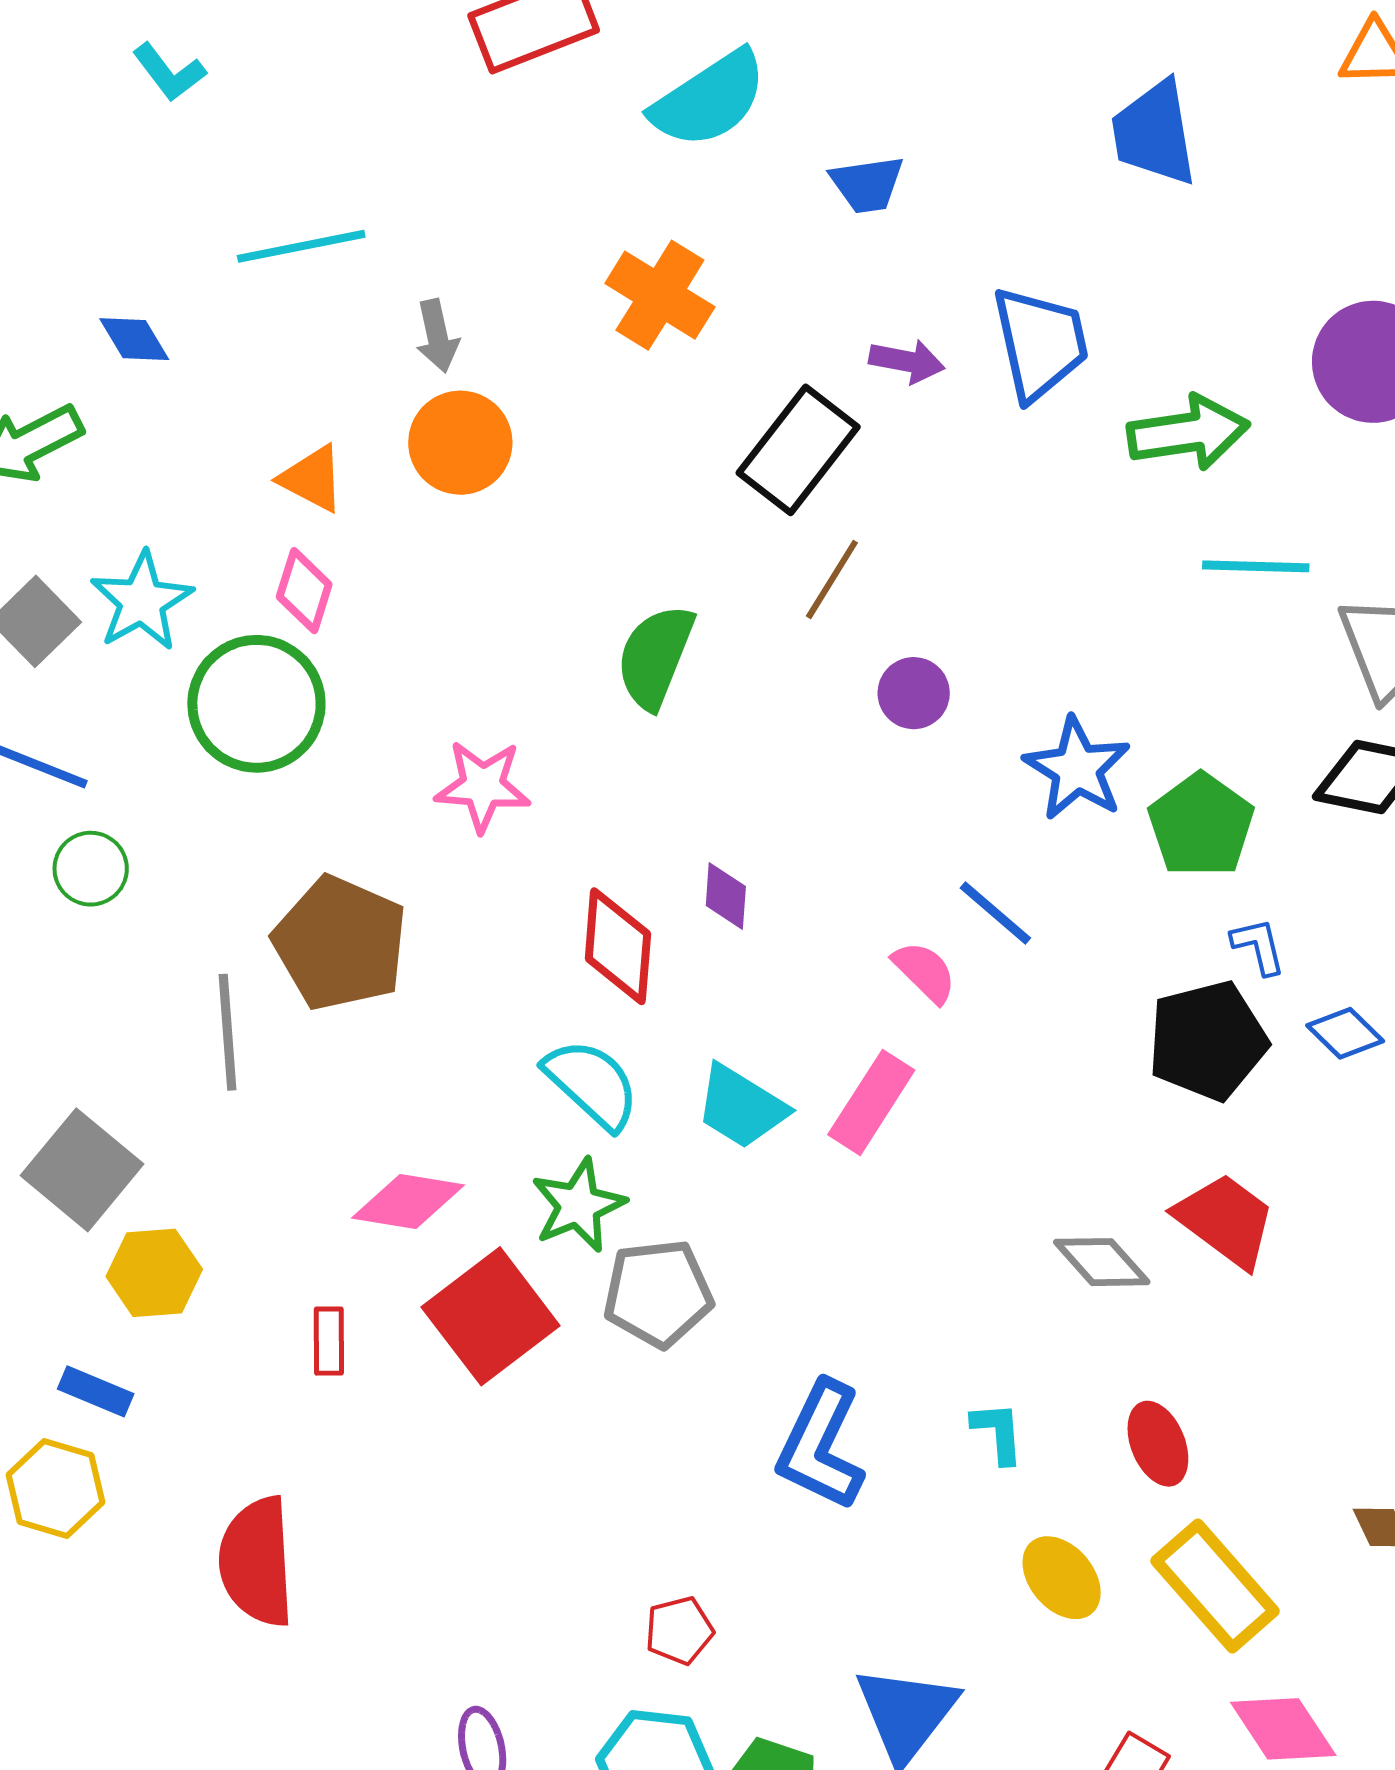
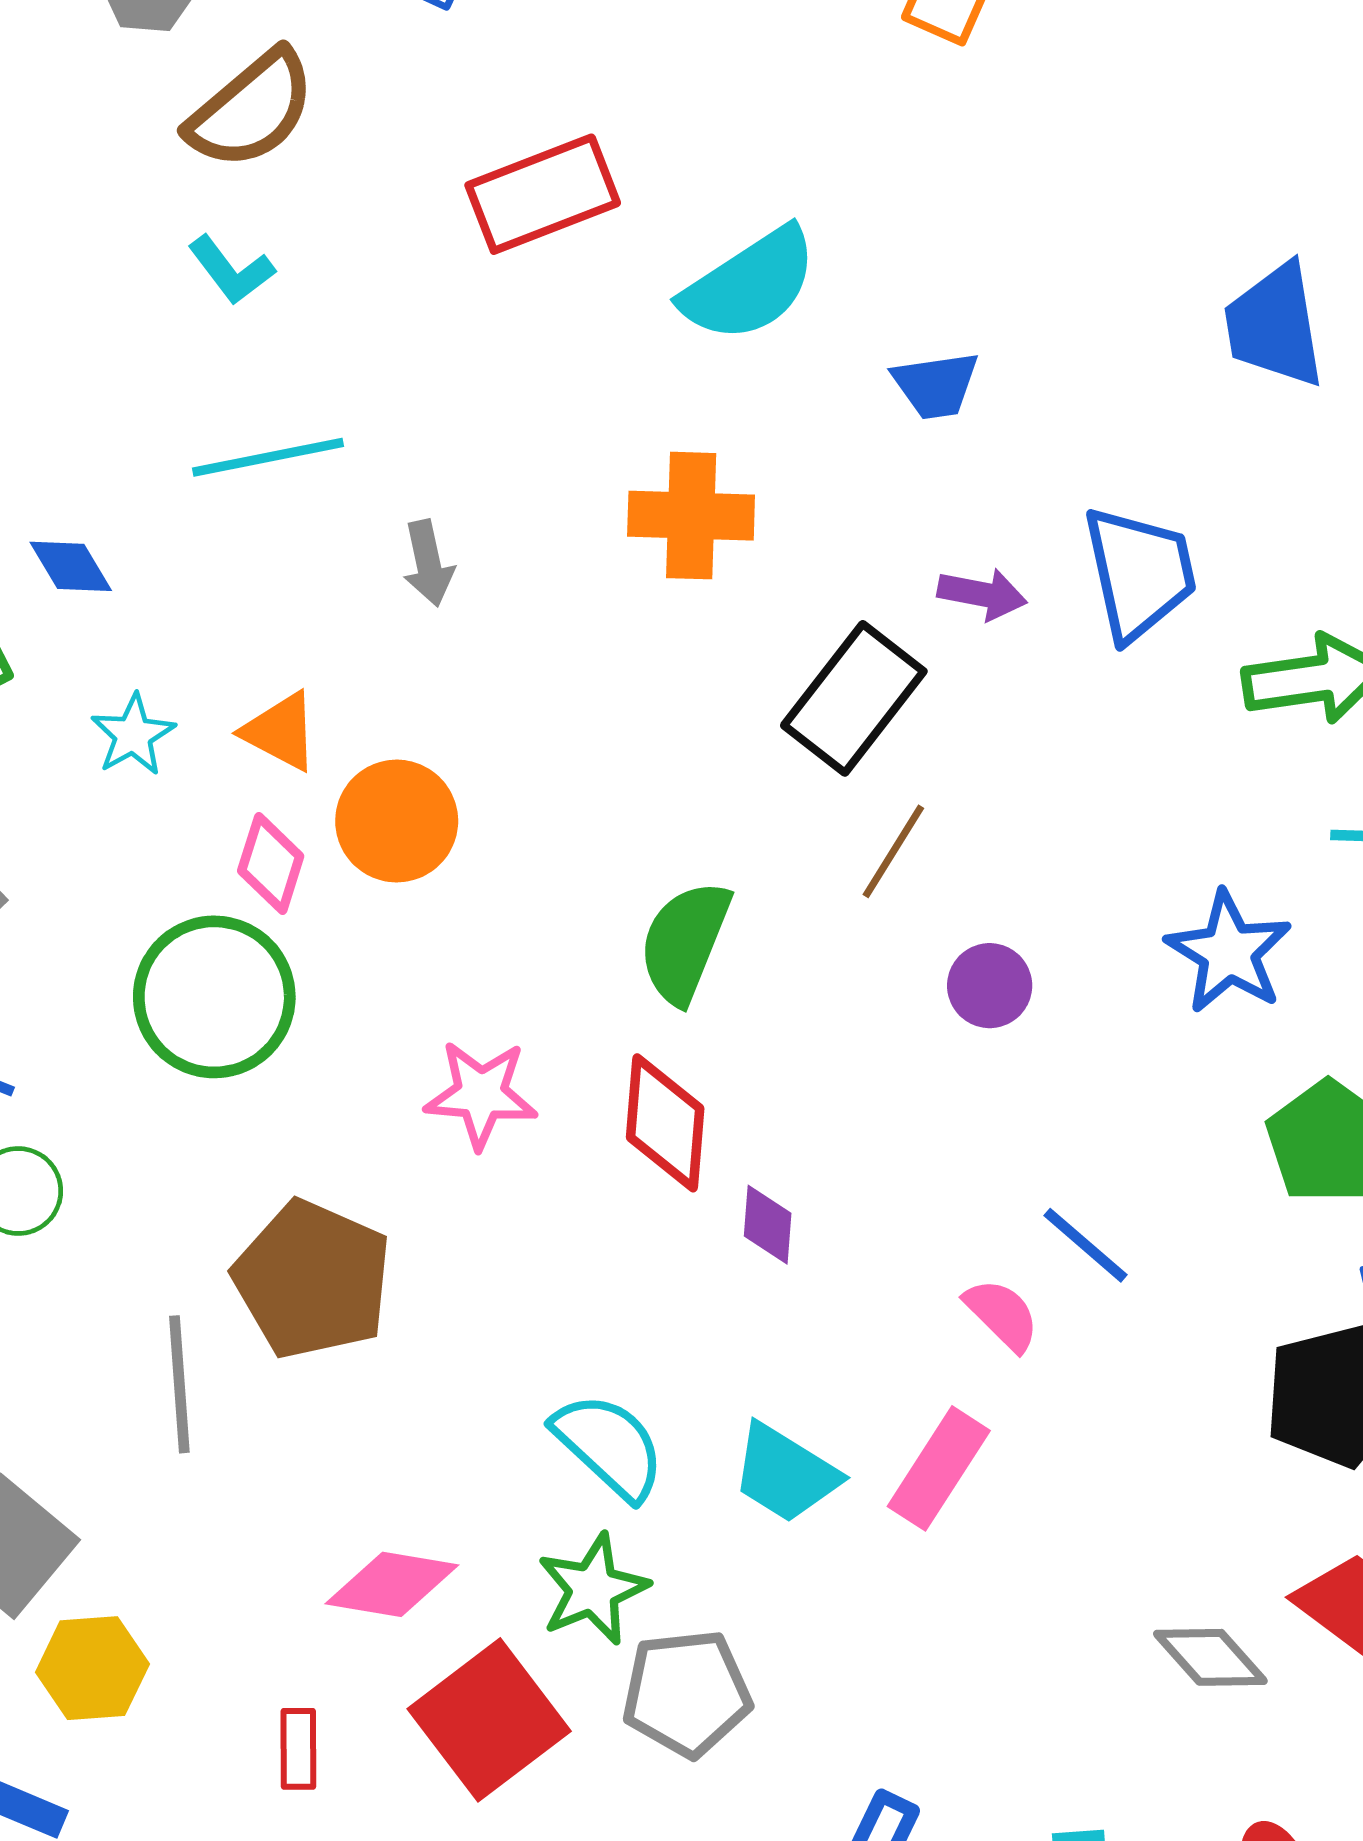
cyan L-shape: (169, 72) -> (231, 270), moved
orange cross: (660, 295) -> (691, 516), turned -30
orange circle: (460, 443) -> (397, 821), moved
cyan star: (142, 601) -> (133, 735), moved, size x0.7
blue star: (1077, 769) -> (1229, 952), moved
red diamond: (618, 946) -> (665, 1123), moved

